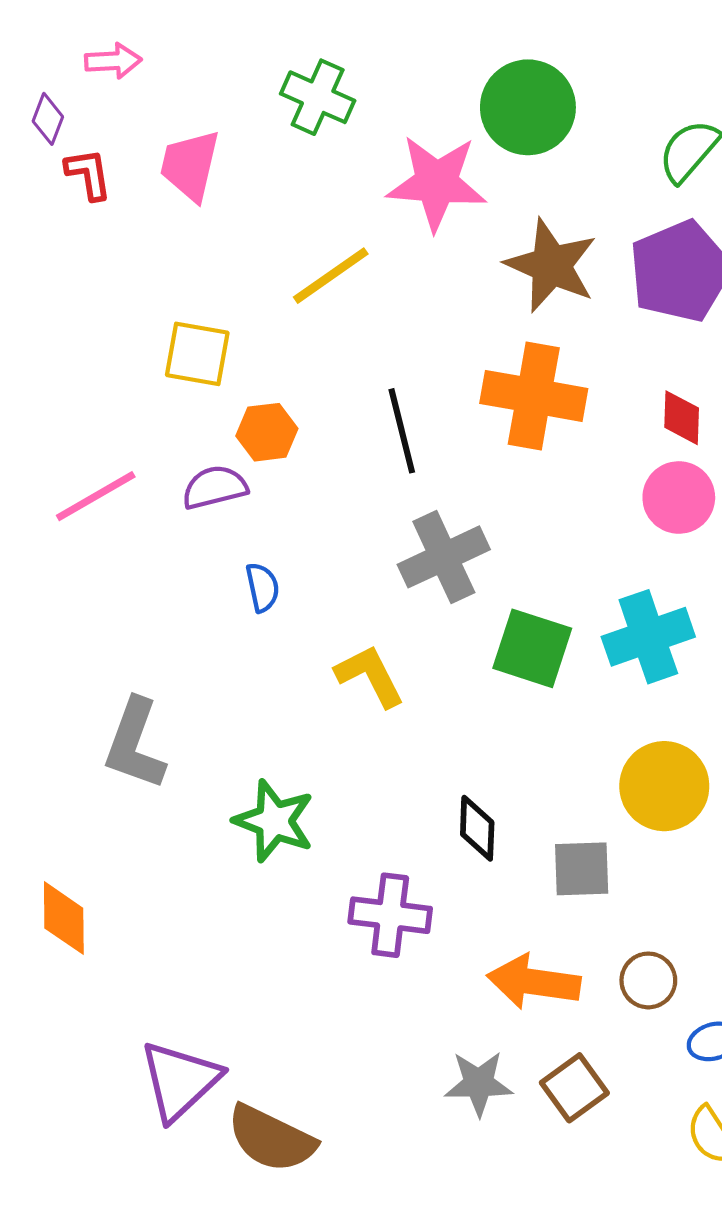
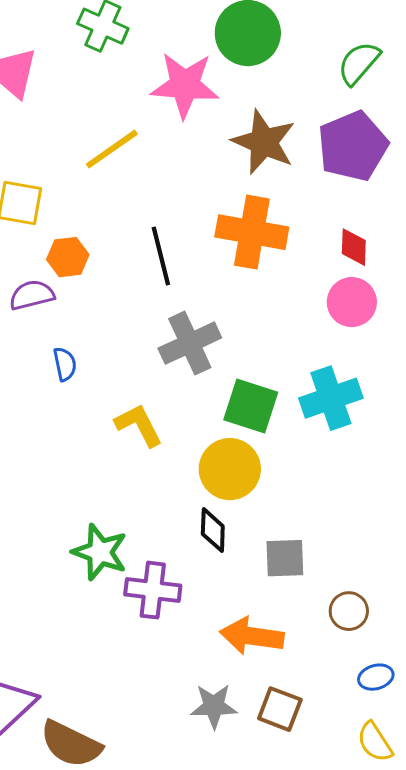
yellow circle: (664, 786) -> (230, 469), moved
green star: (274, 821) -> (100, 552), moved
brown circle: (648, 980) -> (349, 611), moved
brown square: (574, 1088) -> (280, 709), turned -33

